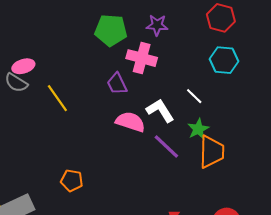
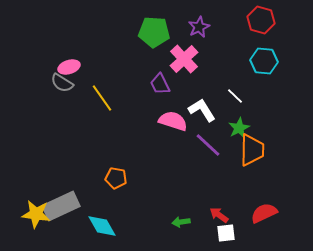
purple star: (157, 25) -> (199, 27), turned -30
pink cross: (142, 58) -> (184, 59), turned 32

